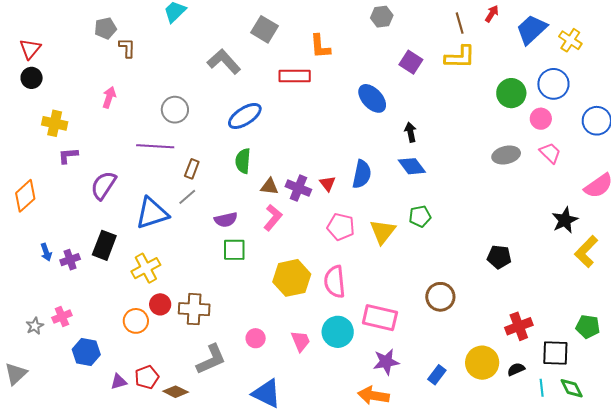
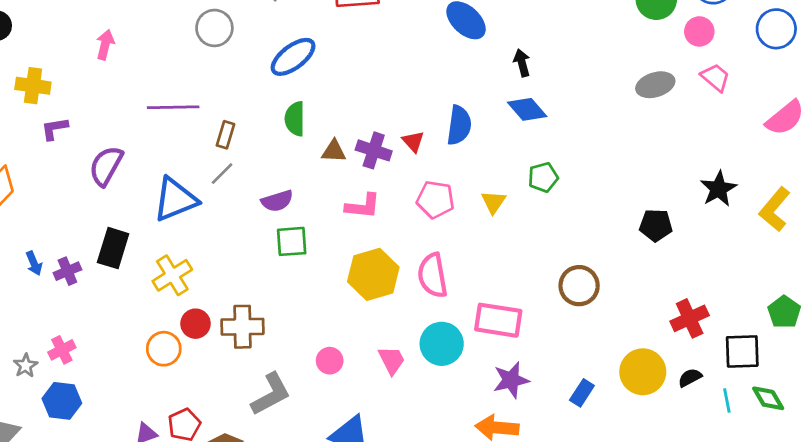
gray circle: (175, 110) -> (214, 28), moved
pink L-shape: (273, 218) -> (363, 206), moved, turned 60
black star: (565, 220) -> (719, 189), moved
yellow triangle: (383, 232) -> (493, 202), size x0.7
green pentagon: (588, 327) -> (784, 312), turned 30
blue hexagon: (86, 352) -> (62, 401), moved

